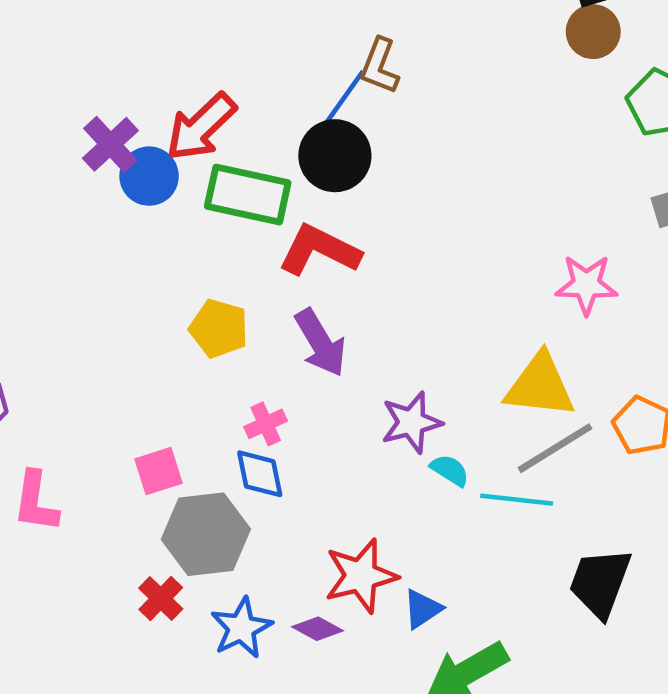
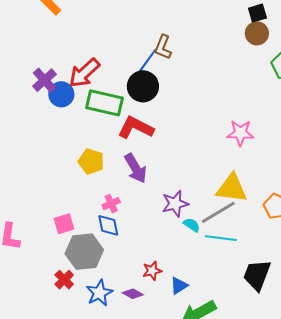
pink star: (586, 285) -> (240, 133), moved
gray line: (555, 448) -> (218, 212), moved
red star: (361, 576) -> (152, 271), size x0.6

